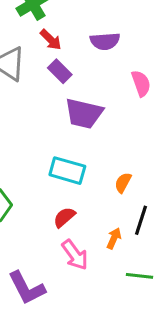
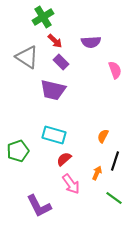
purple trapezoid: (84, 113) -> (53, 90), moved
cyan rectangle: (67, 171) -> (54, 135), moved
green line: (140, 276) -> (114, 198), turned 30

